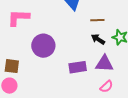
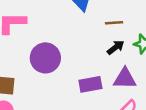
black arrow: (98, 39) -> (116, 47), turned 112

